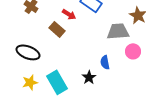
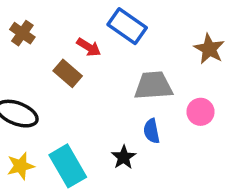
gray trapezoid: (118, 31) -> (153, 86), moved

